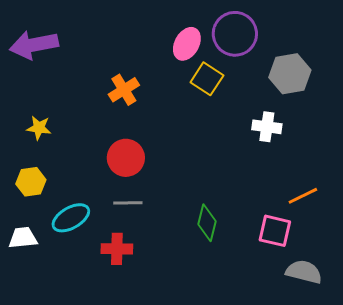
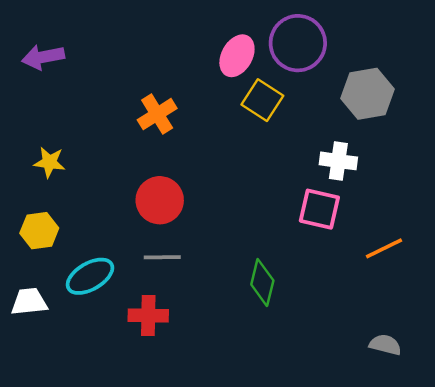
purple arrow: (34, 45) -> (43, 57), size x0.7
pink square: (275, 231) -> (319, 209), moved
gray semicircle: (304, 272) -> (385, 345), size x0.7

